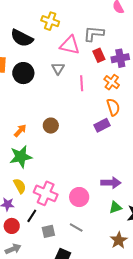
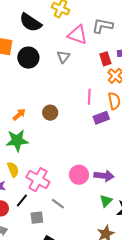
red rectangle: (99, 55) -> (105, 59), moved
pink line: (82, 83) -> (89, 97), moved
pink circle: (79, 197) -> (79, 175), moved
green triangle: (115, 207) -> (106, 201), turned -32
gray line: (76, 227) -> (58, 204), moved

